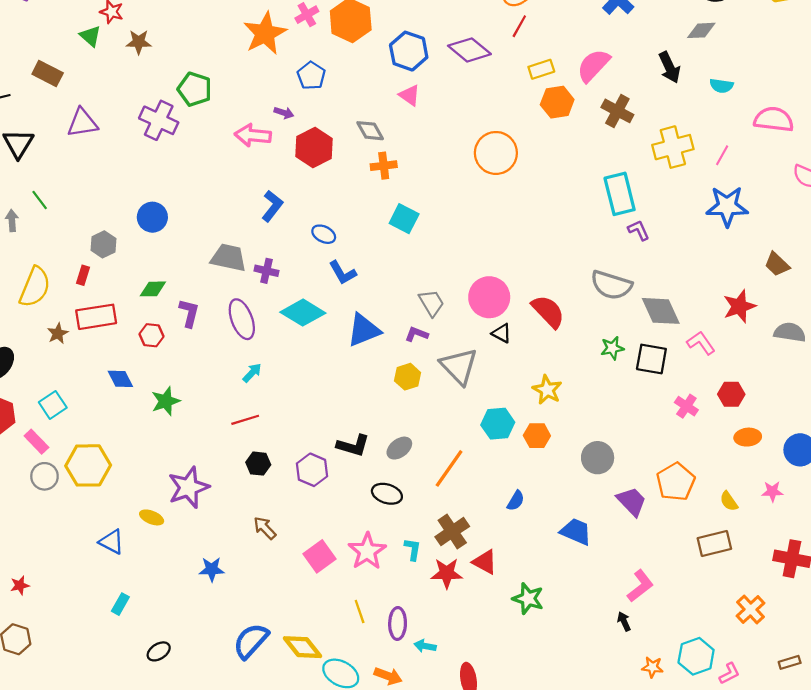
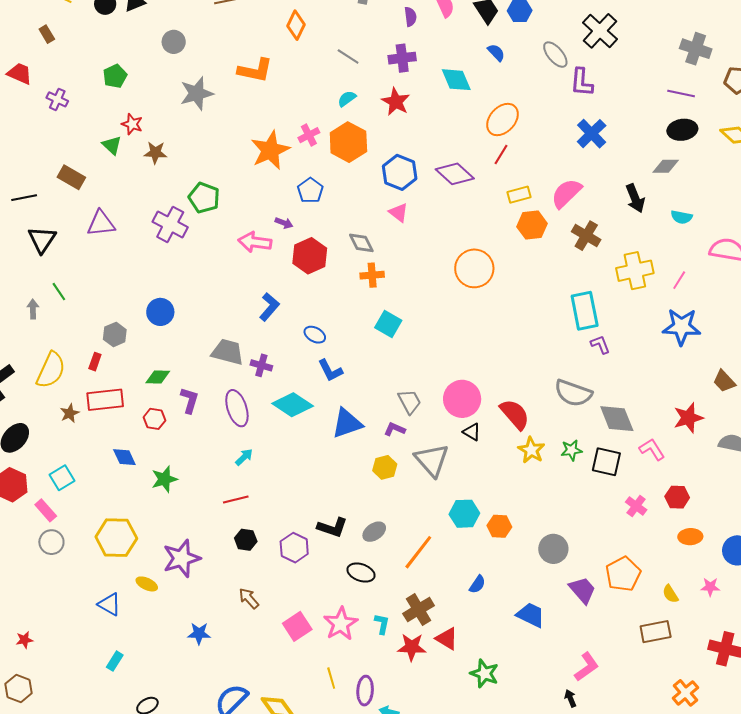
yellow star: (547, 390) -> (531, 450), moved
yellow hexagon: (88, 465) -> (116, 538), moved

